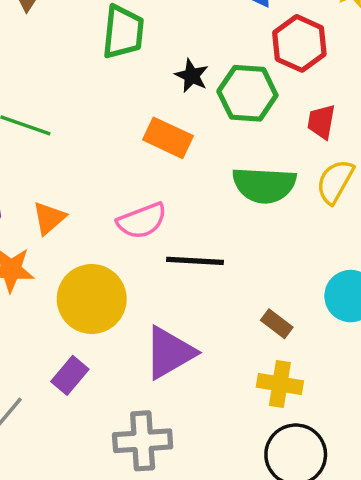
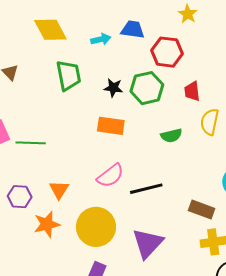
green semicircle: (264, 185) -> (171, 136), size x0.6
brown rectangle: (277, 324) -> (202, 209), size x1.4

